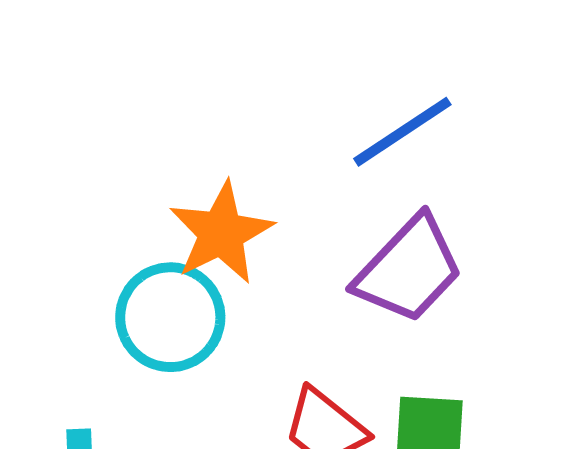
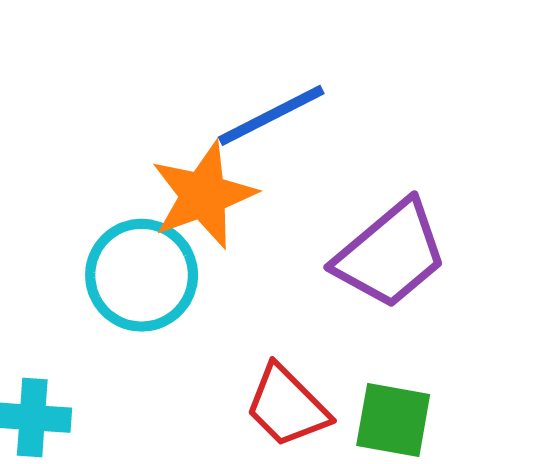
blue line: (402, 132) -> (271, 115), moved

